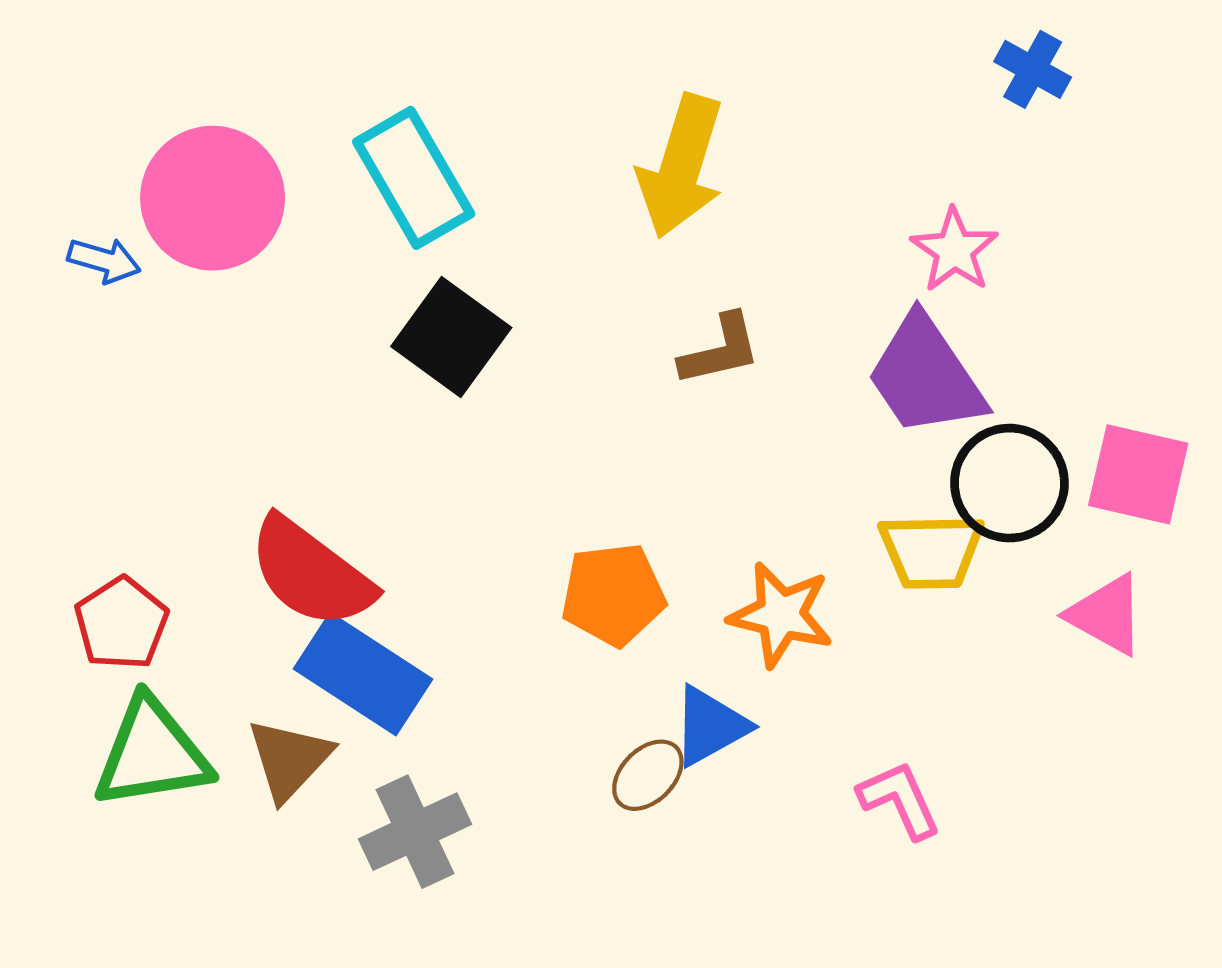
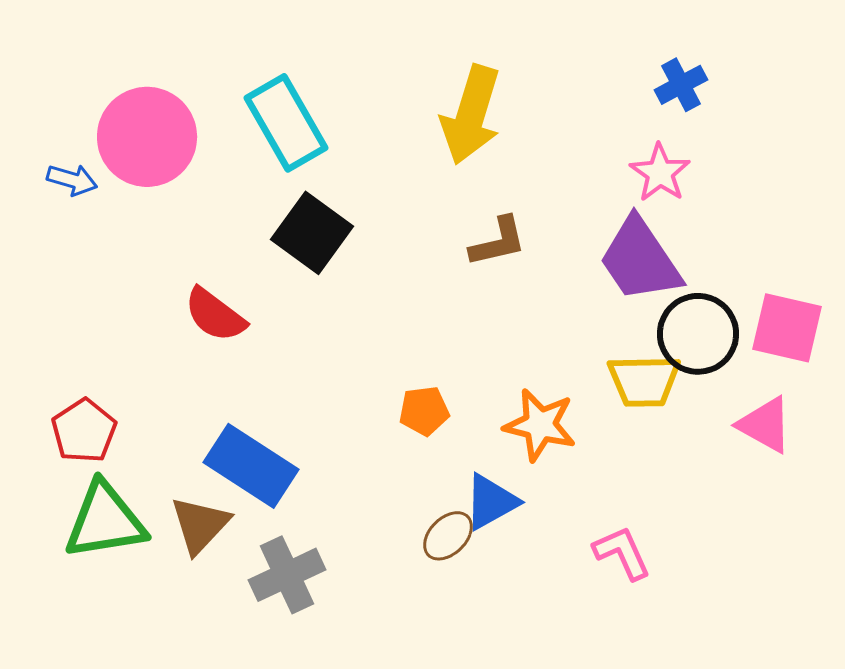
blue cross: (1033, 69) -> (681, 85), moved, turned 33
red semicircle: (311, 573) -> (215, 315), moved, size x0.7
orange pentagon: (613, 594) -> (424, 411), size x0.7

